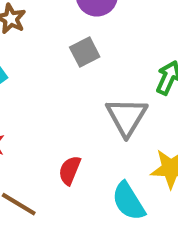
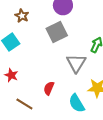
gray square: (85, 52) -> (57, 32), size x1.5

